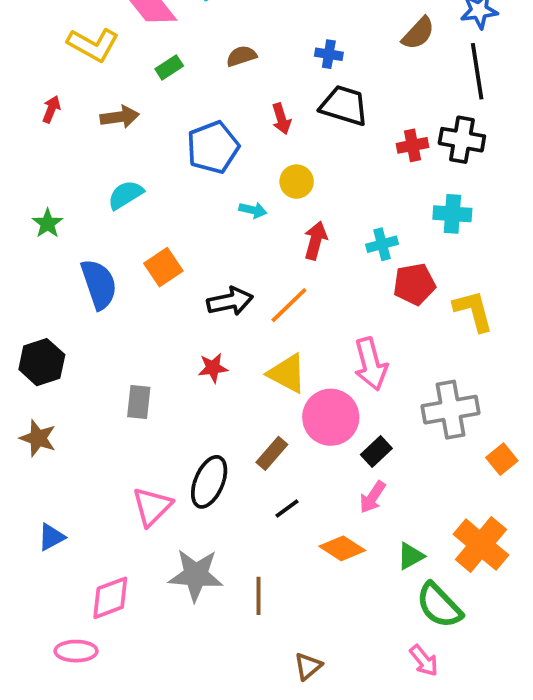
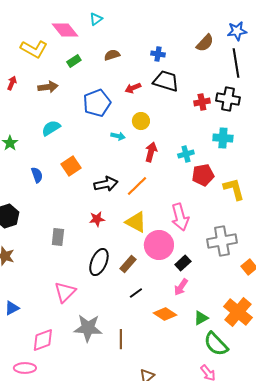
red arrow: (281, 119) -> (133, 88), turned 84
blue semicircle: (99, 284) -> (37, 175), size x0.6
black ellipse: (209, 482) -> (99, 262), moved

